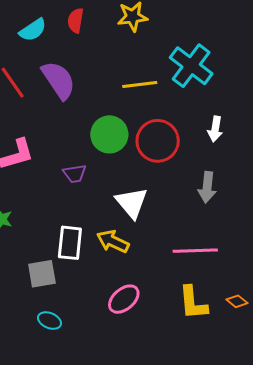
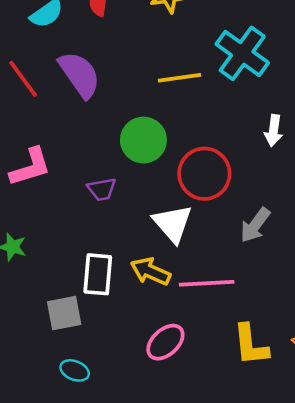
red circle: (158, 141) -> (204, 174), moved
gray arrow: (207, 187) -> (255, 225), moved, turned 32
pink line: (195, 251) -> (207, 283), moved

